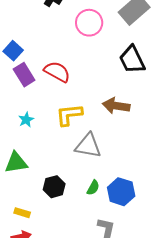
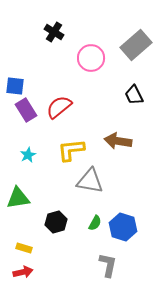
blue square: (13, 51) -> (15, 86), turned -36
black trapezoid: (132, 60) -> (134, 95), size x0.7
red semicircle: (57, 72) -> (59, 107), turned -68

